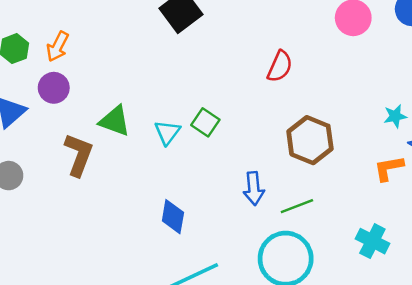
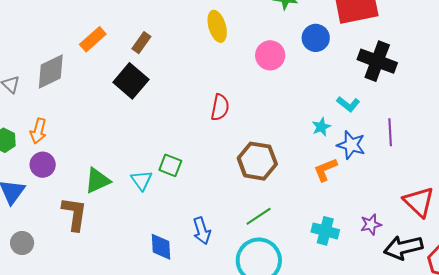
green triangle: (115, 121) -> (97, 180), turned -32
blue arrow: (254, 188) -> (202, 231), moved

